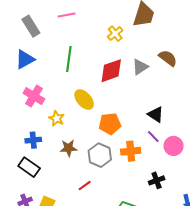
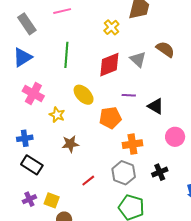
gray triangle: (140, 67) -> (138, 59), turned -42
purple line: (153, 137) -> (129, 95), moved, turned -40
blue cross: (33, 140) -> (25, 138), moved
gray hexagon: (100, 155) -> (124, 173), moved

